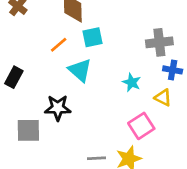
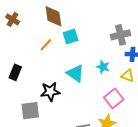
cyan triangle: (80, 70) -> (75, 73), moved

